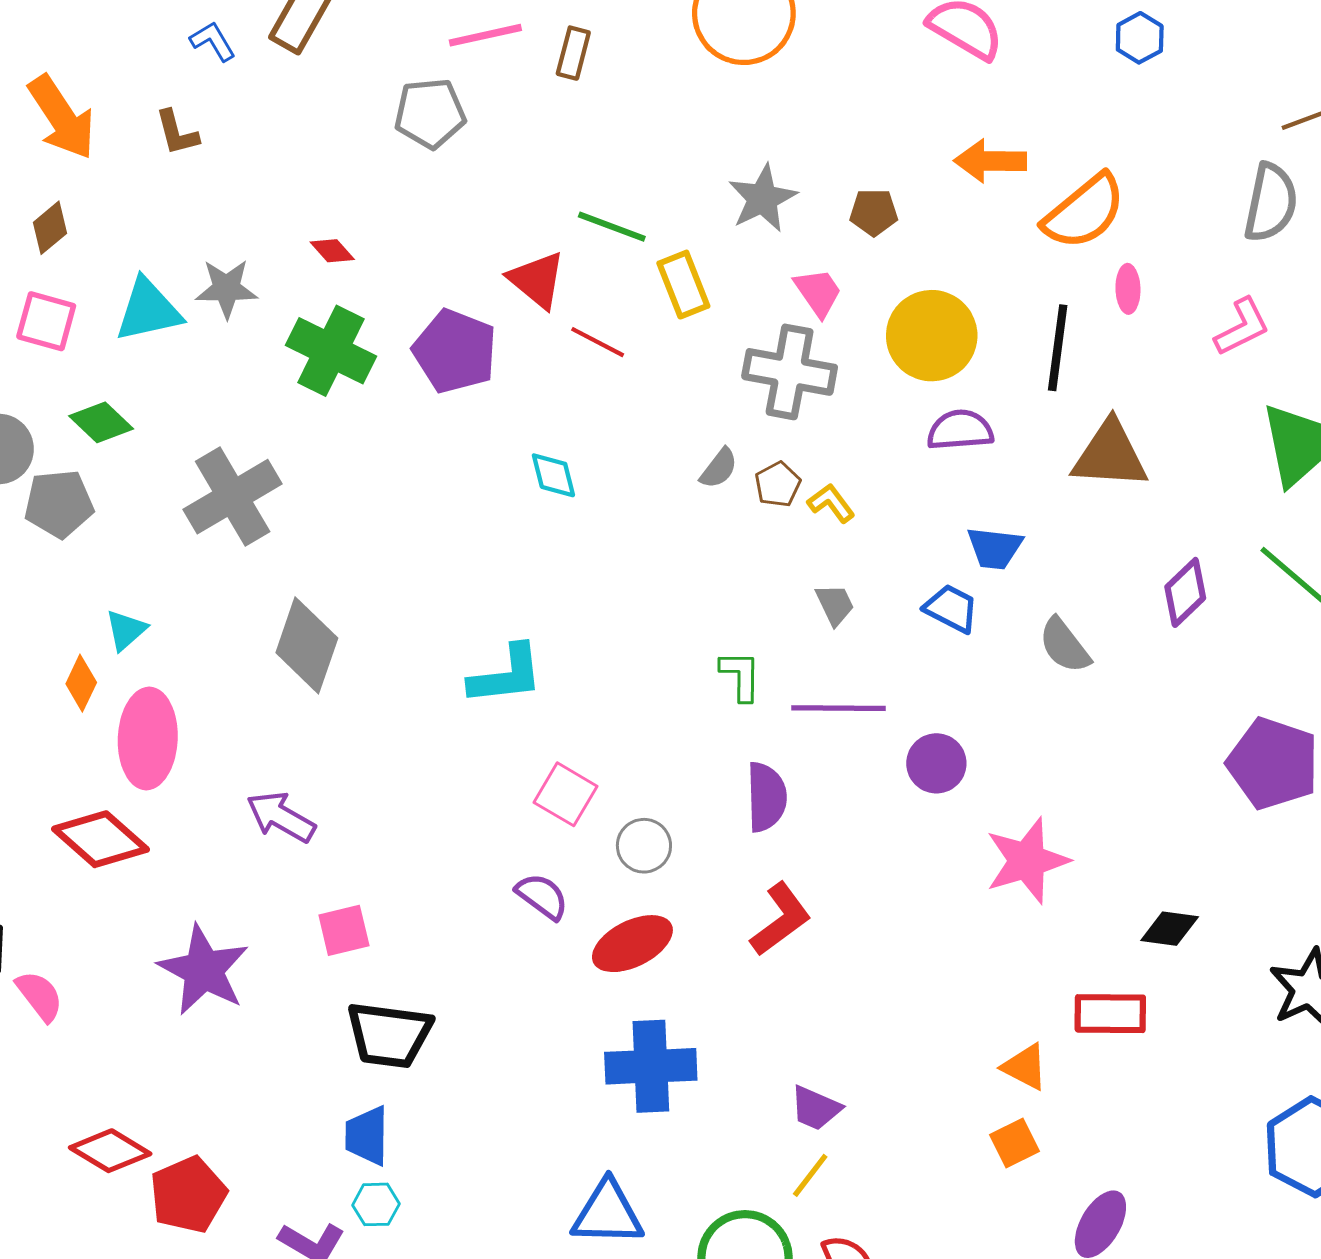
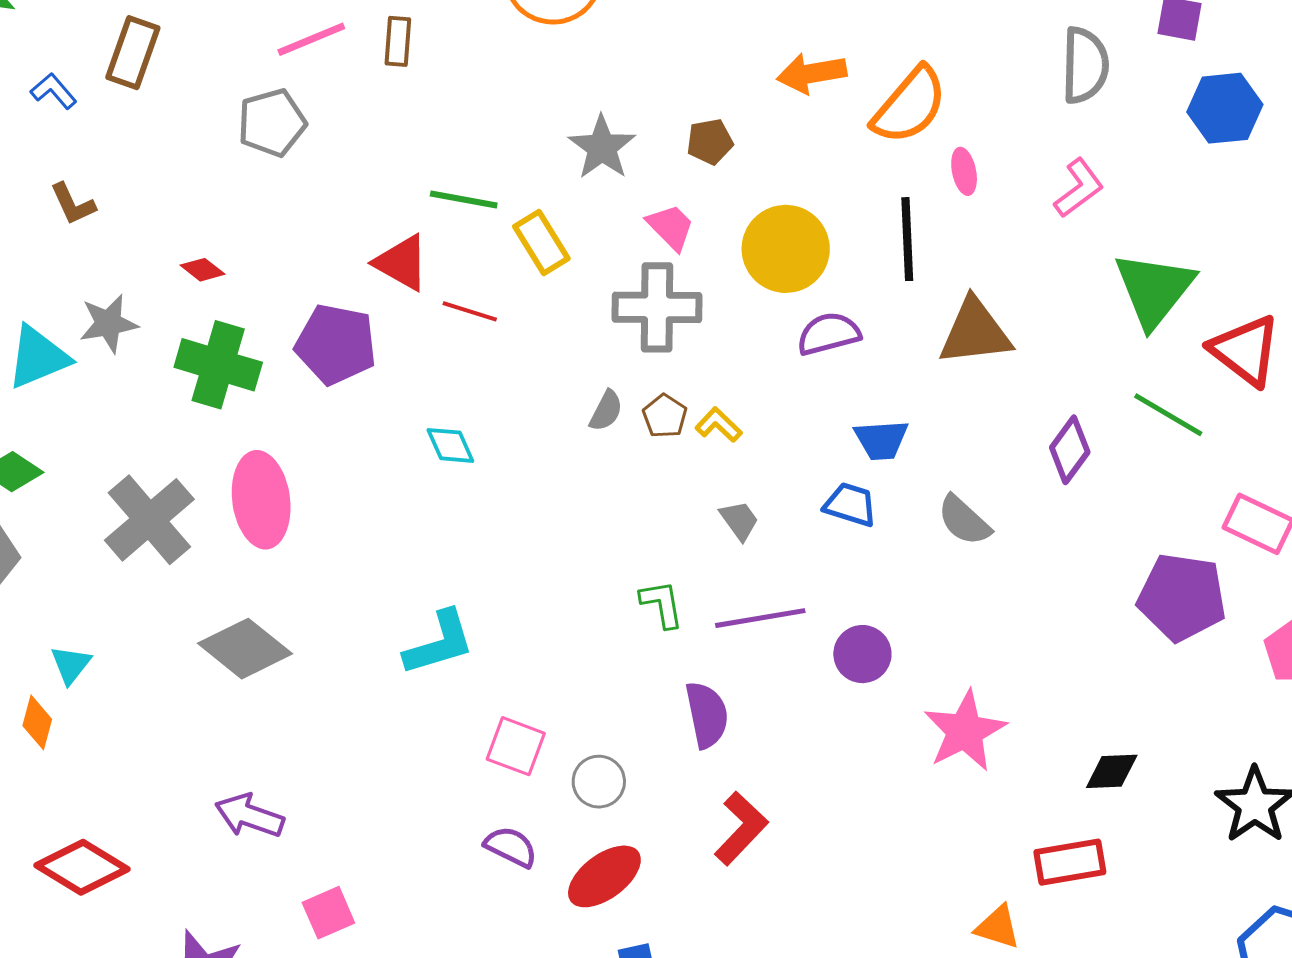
brown L-shape: (177, 133) -> (73, 204), moved
gray diamond: (307, 645) -> (245, 649), turned -60
pink ellipse: (148, 739) -> (261, 500), moved

